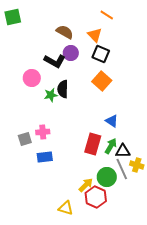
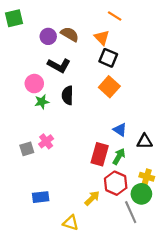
purple circle: (71, 53) -> (48, 36), moved
green star: (51, 95) -> (42, 102), moved
pink cross: (43, 132) -> (46, 141), turned -32
black triangle: (123, 151) -> (145, 141), moved
blue rectangle: (45, 157) -> (41, 197), moved
gray line: (122, 169) -> (131, 212), moved
green circle: (107, 177) -> (141, 194), moved
red hexagon: (96, 197) -> (116, 183), moved

